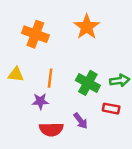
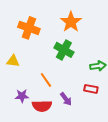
orange line: (50, 78) -> (46, 80), moved, turned -42
green cross: (88, 83) -> (64, 50), moved
purple star: (40, 101) -> (22, 96), moved

